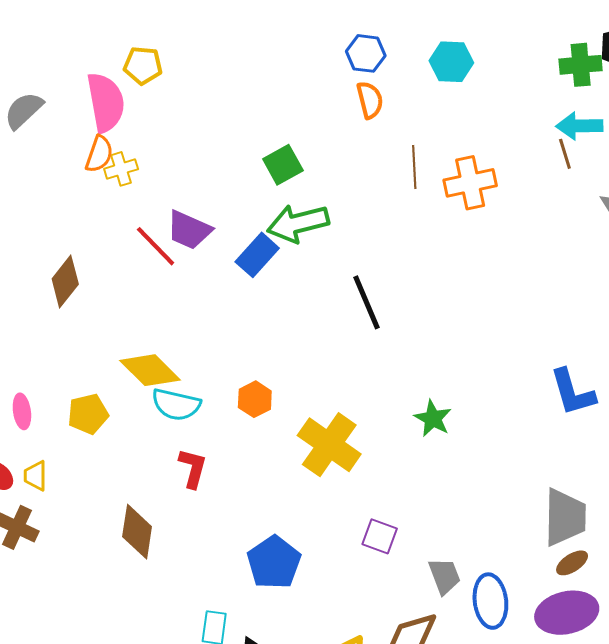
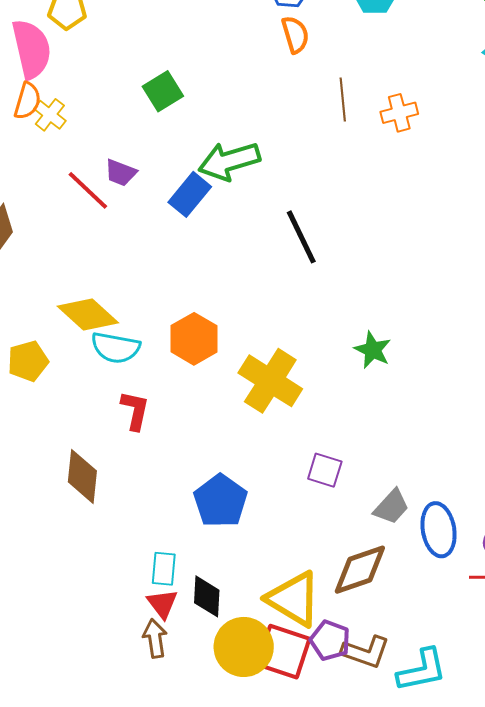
green square: (283, 165) -> (163, 91), moved
yellow cross: (121, 169) -> (50, 115), turned -32
orange cross: (470, 183) -> (399, 113), size x0.7
purple trapezoid: (189, 230) -> (121, 173), size x0.7
orange hexagon: (255, 399) -> (194, 339), size x1.4
gray trapezoid: (444, 576) -> (391, 507), turned 66

